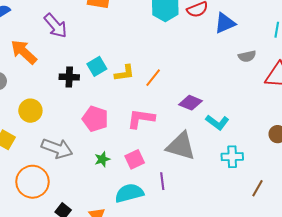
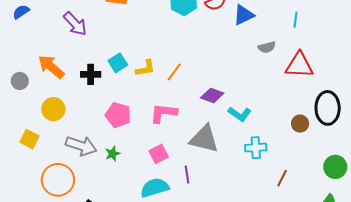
orange arrow: (24, 52) -> (51, 67), moved
green star: (102, 159) -> (113, 154), moved

